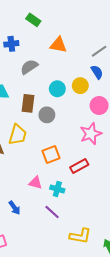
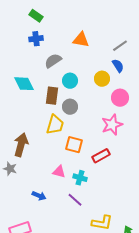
green rectangle: (33, 20) -> (36, 16), moved
cyan circle: (57, 89) -> (70, 81), moved
yellow trapezoid: (18, 135) -> (55, 125), moved
orange square: (51, 155) -> (74, 145), turned 36
blue arrow: (14, 208) -> (39, 196), turned -32

